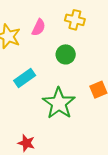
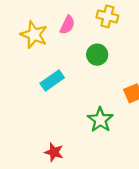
green star: (59, 103) -> (100, 120), moved, size x0.7

